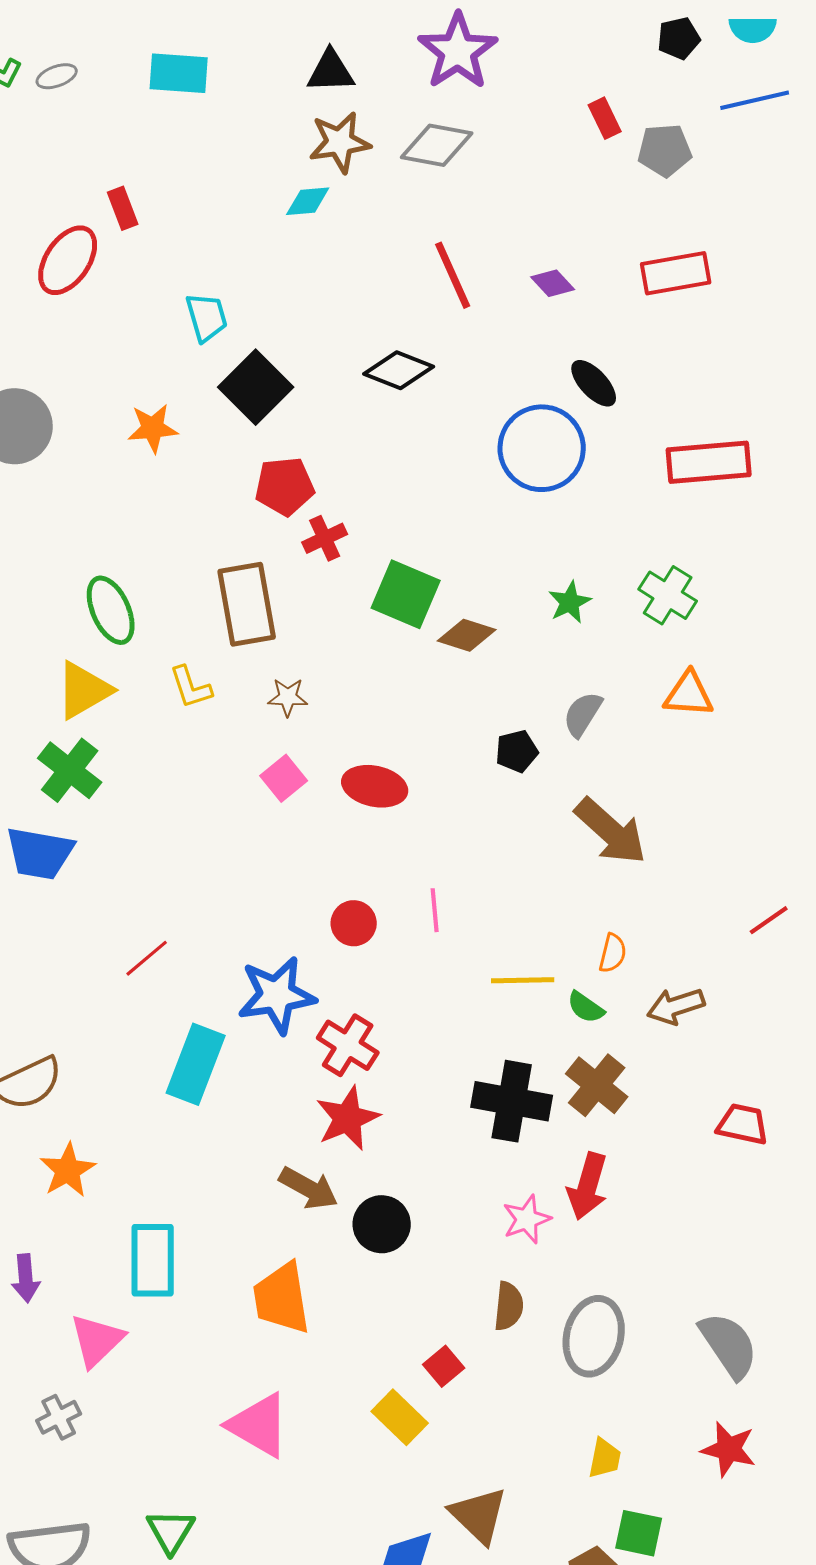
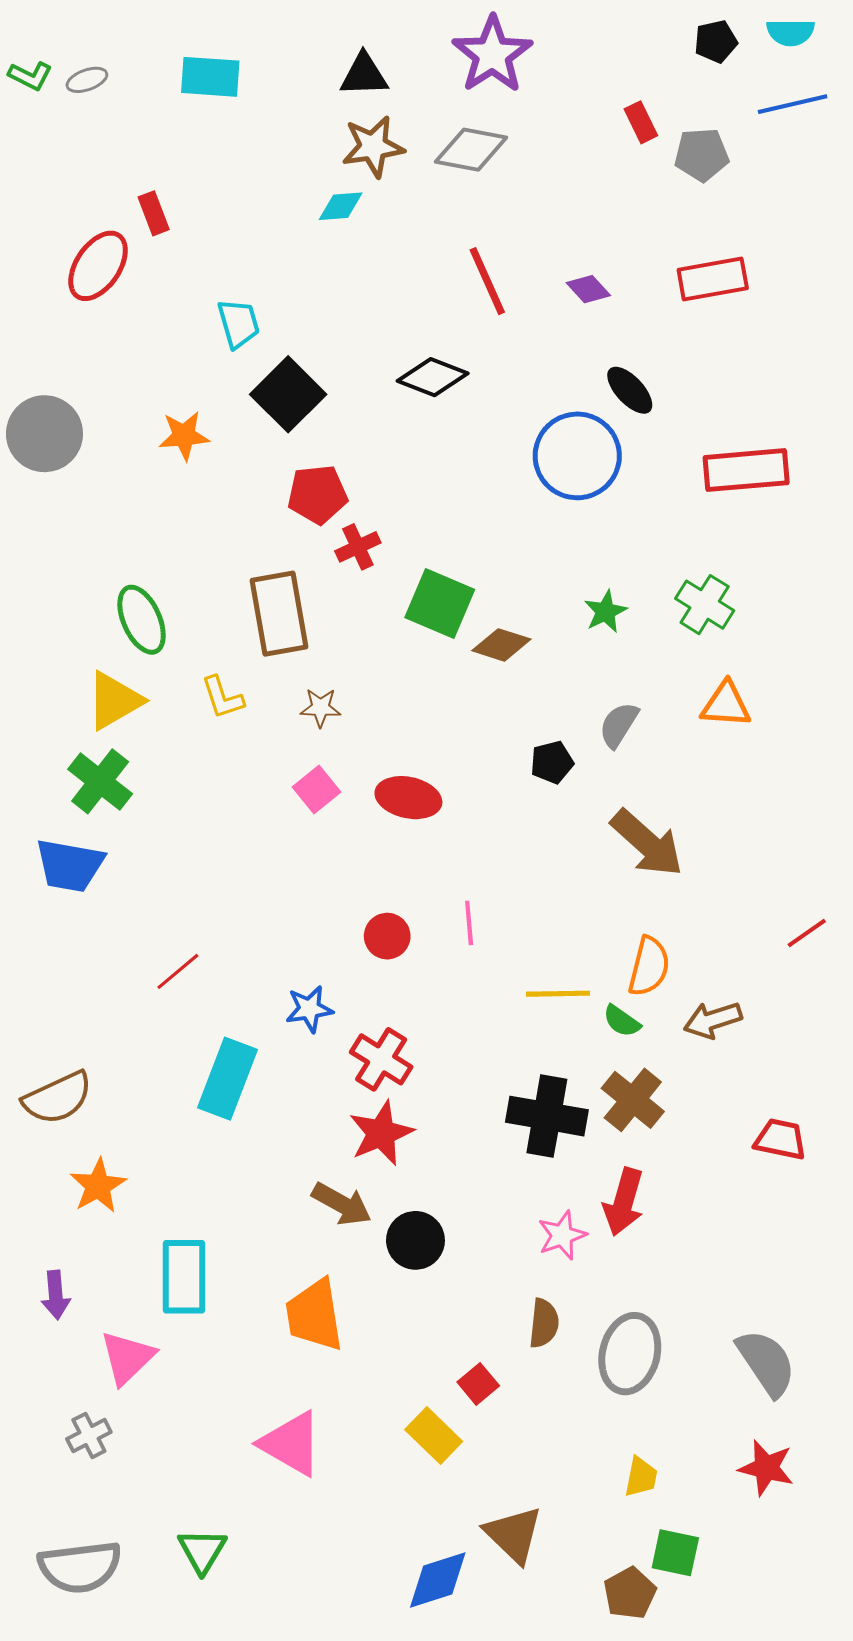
orange semicircle: (613, 953) -> (649, 966), size x1.5
blue star: (277, 995) -> (309, 1009), size x0.6

